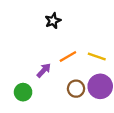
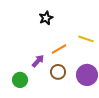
yellow line: (97, 56) -> (86, 39), moved
brown circle: (76, 89) -> (58, 72), moved

